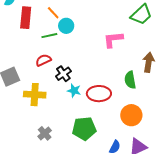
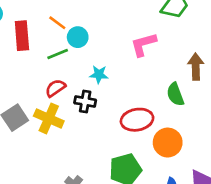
black cross: (63, 74) -> (85, 101), turned -35
cyan star: (74, 91) -> (99, 74), moved
yellow cross: (35, 95) -> (49, 118), moved, turned 30
orange circle: (131, 115) -> (168, 143), moved

